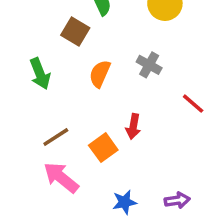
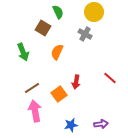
gray cross: (149, 65) -> (85, 34), moved
red line: (193, 104) -> (110, 78), moved
pink arrow: (61, 177) -> (35, 111), turned 40

